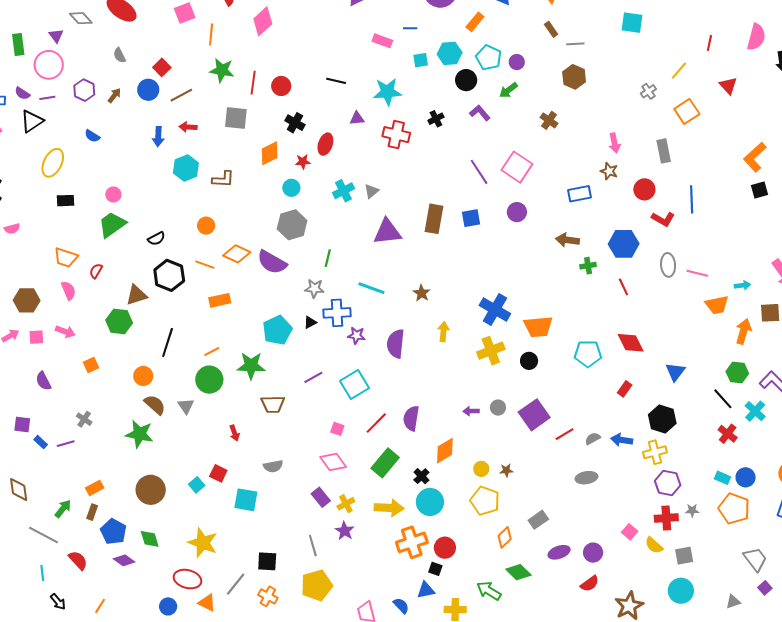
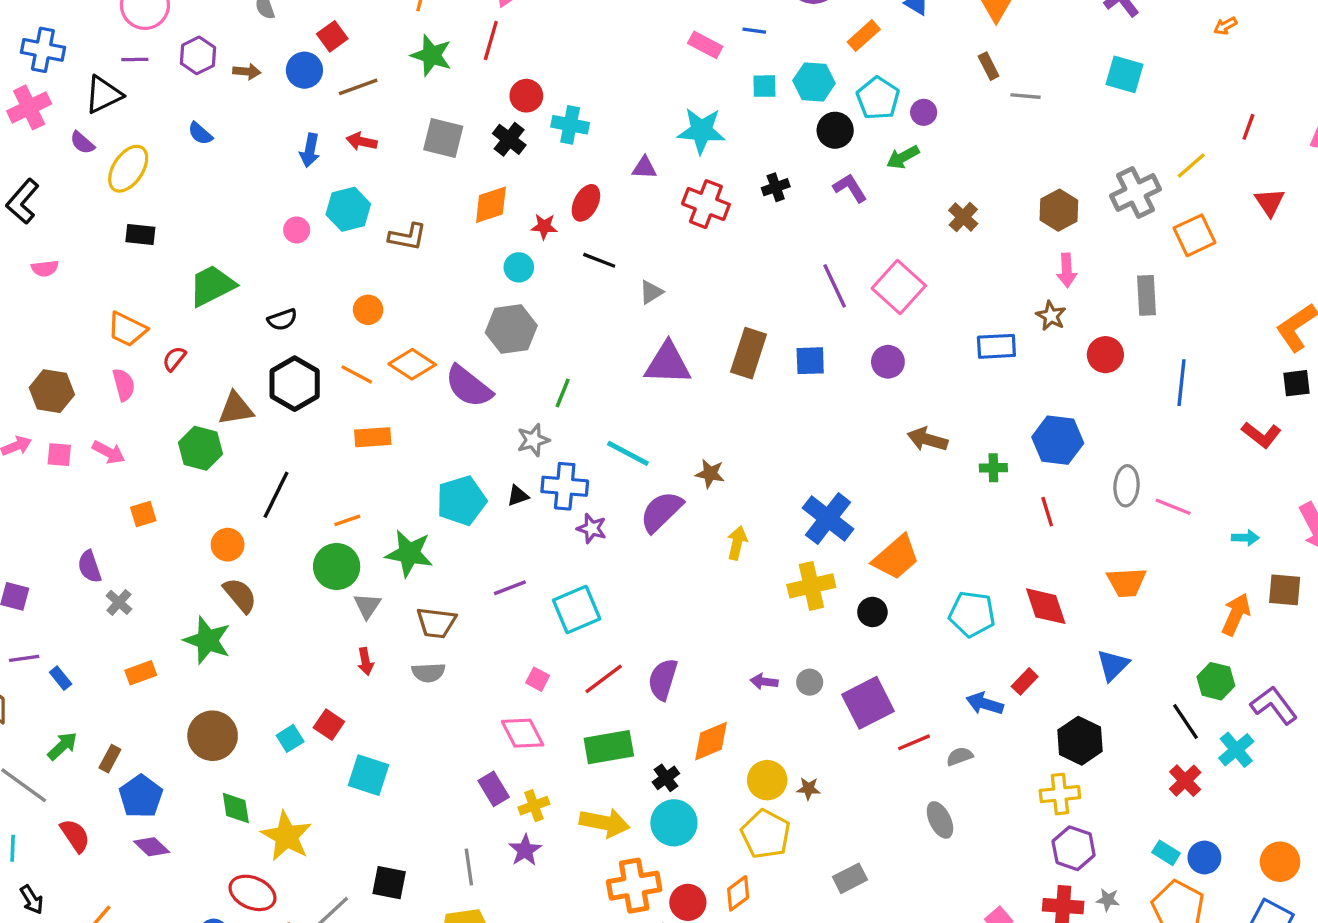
brown hexagon: (574, 77) -> (1059, 210), moved
black line: (336, 81) -> (599, 260), moved
red line: (253, 83) -> (491, 41), moved
gray cross: (648, 91) -> (1135, 192), size x1.8
purple semicircle: (22, 93) -> (82, 143), moved
brown arrow: (114, 95) -> (247, 72), turned 49
black cross: (295, 123) -> (509, 139), moved
cyan cross: (343, 191) -> (570, 125), moved, turned 30
pink circle: (113, 195) -> (297, 230), moved
red L-shape: (663, 219) -> (1261, 435), moved
brown arrow: (567, 240) -> (927, 439), moved
gray star: (314, 288) -> (533, 440), turned -30
brown star: (422, 293) -> (710, 474), turned -30
orange trapezoid: (717, 305) -> (1127, 582), moved
orange trapezoid: (538, 327) -> (896, 557), turned -44
purple semicircle: (396, 344) -> (661, 512), moved, turned 32
purple semicircle: (43, 381) -> (89, 567), moved
gray triangle: (186, 406) -> (367, 606), moved
blue arrow: (622, 440) -> (985, 704), moved
blue rectangle: (41, 442) -> (61, 678), moved
purple line: (66, 444) -> (24, 658), moved
green rectangle: (385, 463) -> (609, 747), turned 32
gray semicircle: (273, 466) -> (428, 673), moved
yellow circle: (481, 469) -> (767, 780), size x1.5
gray ellipse: (586, 478) -> (940, 820), turned 65
orange rectangle: (95, 488) -> (141, 673), moved
orange diamond: (505, 537) -> (738, 893), moved
green diamond: (150, 539) -> (236, 808), moved

